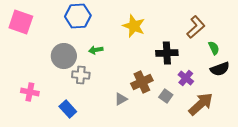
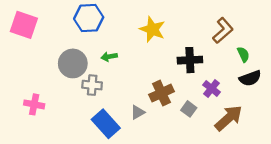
blue rectangle: (68, 109) -> (106, 124), moved, size x1.4

